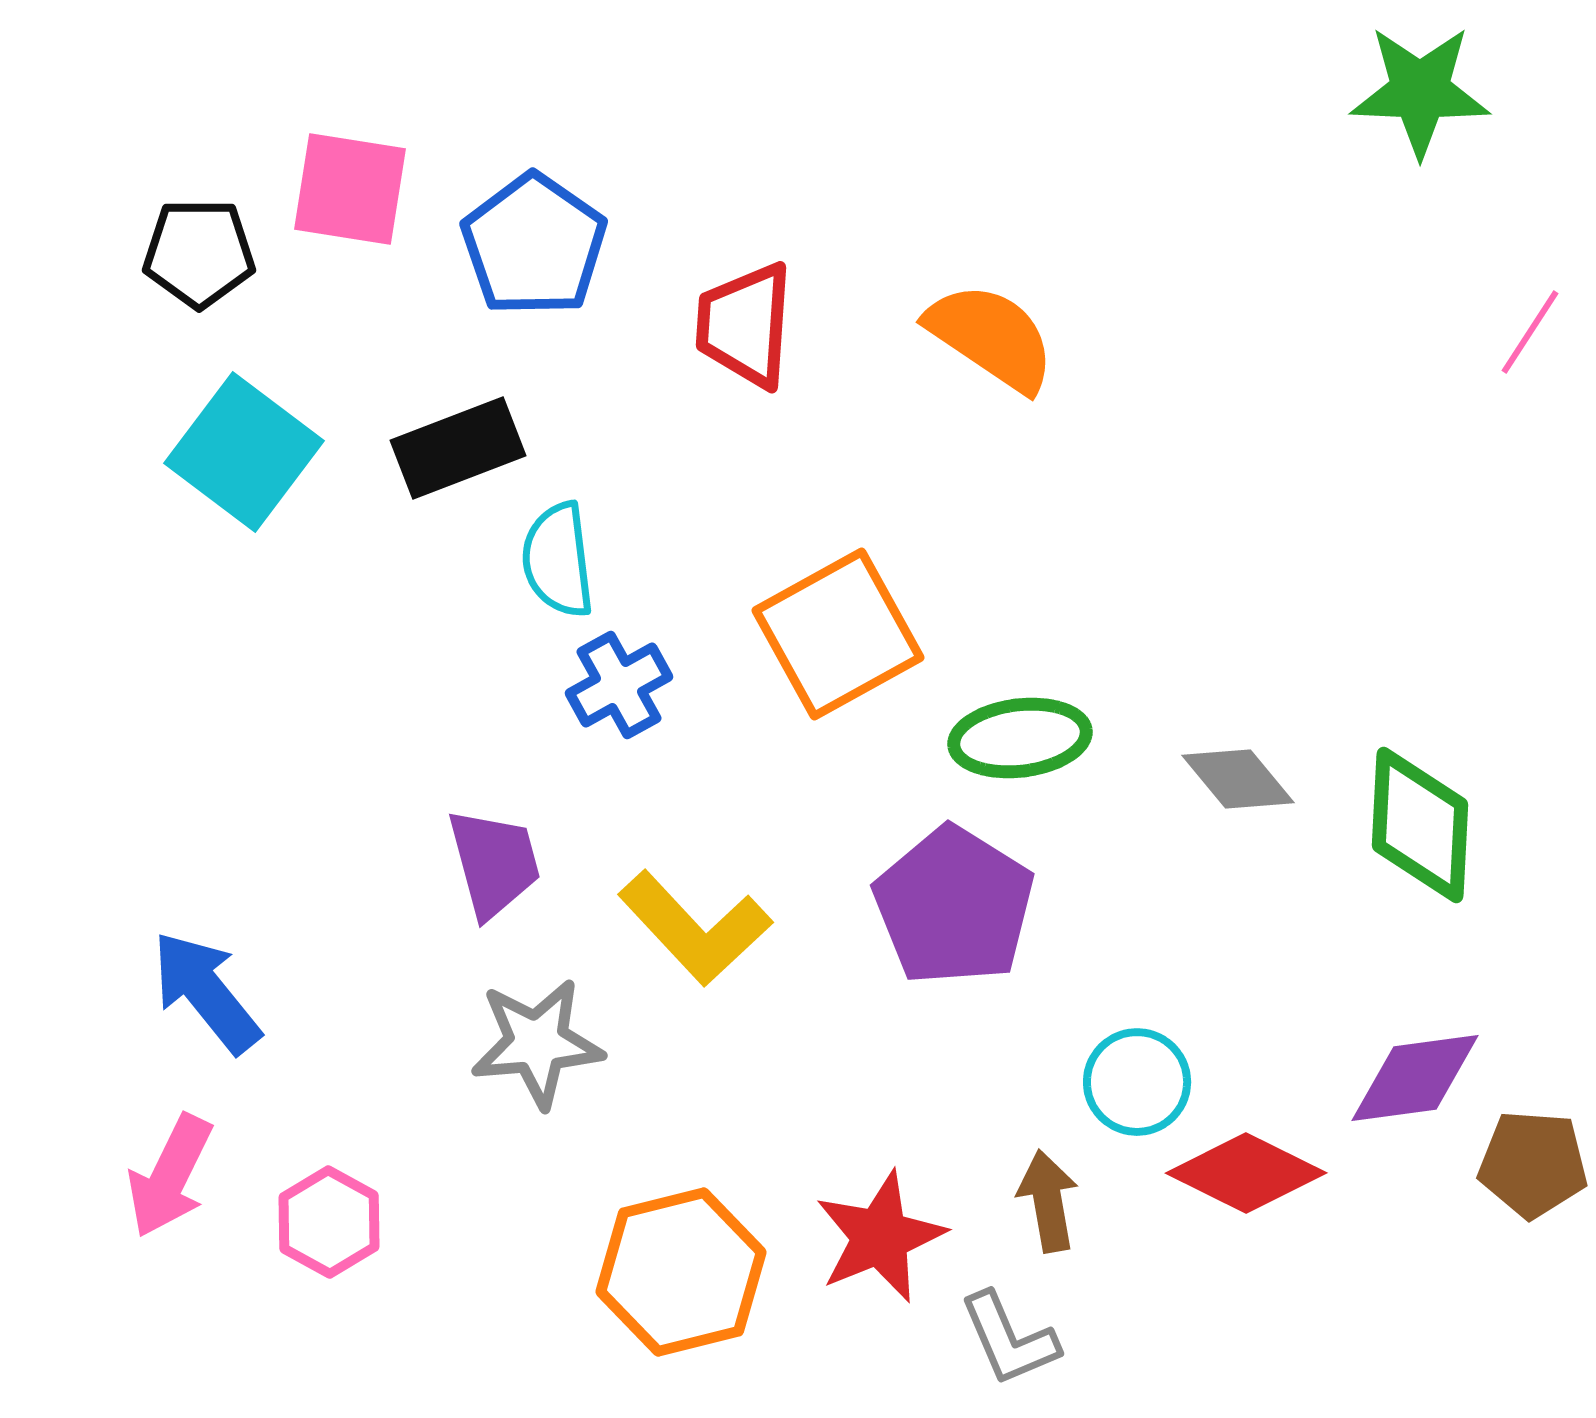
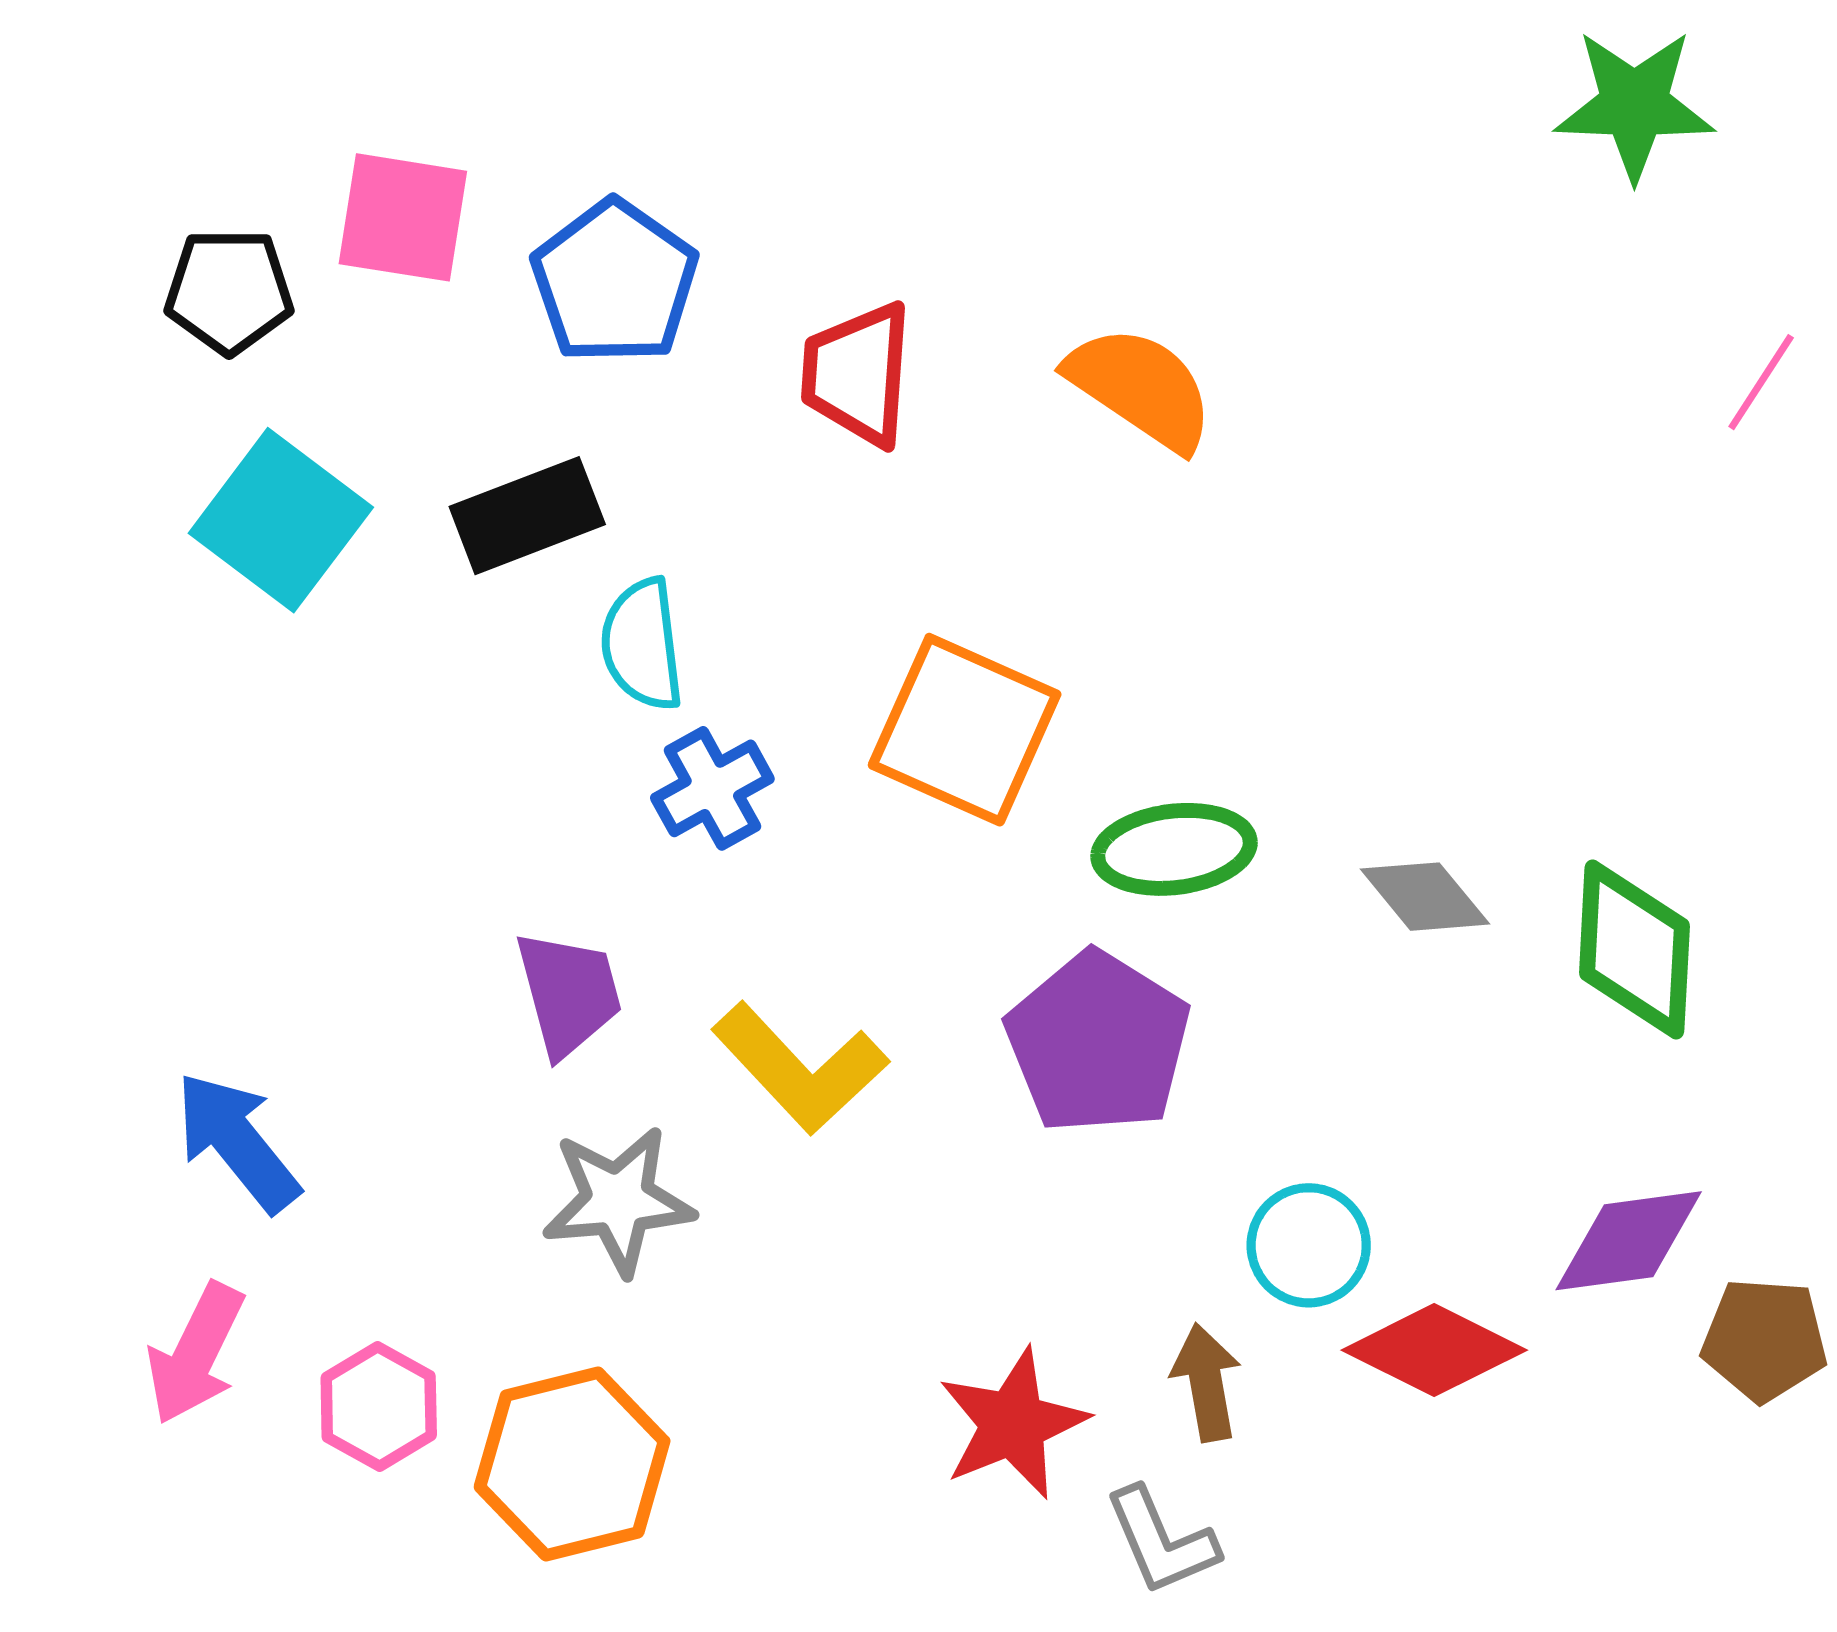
orange square: (838, 634) -> (965, 730), turned -37
orange hexagon: (681, 1272) -> (572, 1464), moved

